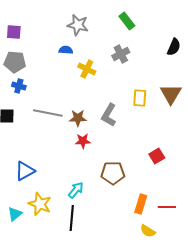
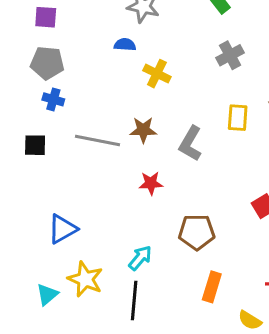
gray cross: (121, 54) -> (230, 55), moved
brown star: (78, 118) -> (143, 130), moved
orange rectangle: (141, 204) -> (212, 287), moved

